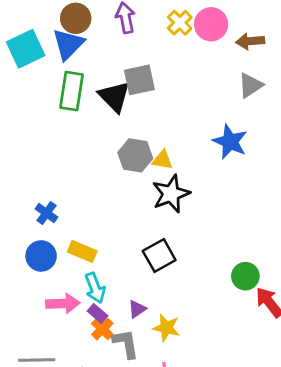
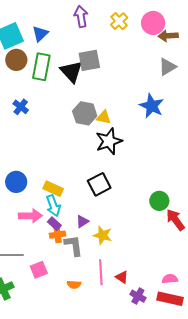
brown circle: (76, 18) -> (16, 60), moved
pink circle: (211, 24) -> (153, 23), moved
blue triangle: (68, 44) -> (40, 34), size x0.7
blue cross: (46, 213) -> (21, 107), moved
yellow rectangle: (82, 251) -> (53, 189), moved
orange cross: (102, 329) -> (58, 235), turned 35

